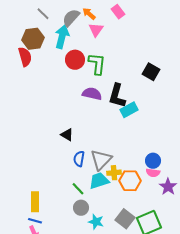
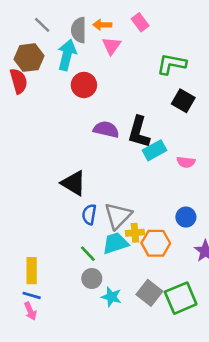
orange arrow: (89, 14) -> (102, 25), turned -40
gray semicircle: (71, 18) -> (79, 30), turned -42
green L-shape: (97, 64) -> (172, 64), moved, turned -85
black triangle: (67, 135) -> (73, 183), size x1.5
pink semicircle: (153, 173) -> (186, 162), moved

